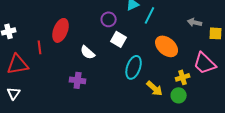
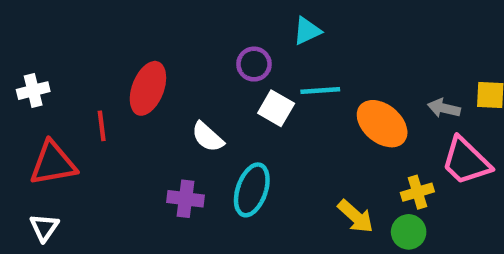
cyan line: (150, 15) -> (320, 91), moved, turned 60
gray arrow: (195, 22) -> (444, 108), moved
cyan ellipse: (134, 67) -> (252, 190), moved

